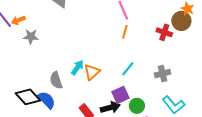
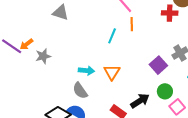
cyan arrow: (77, 68) -> (86, 71), moved, turned 77
cyan line: (128, 69) -> (112, 36), moved
purple square: (120, 95) -> (158, 65), moved

